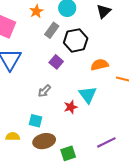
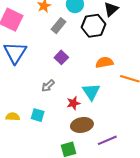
black hexagon: (76, 40) -> (93, 26), moved
yellow semicircle: (13, 136) -> (13, 117), moved
brown ellipse: (44, 141) -> (82, 125), moved

